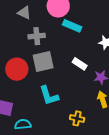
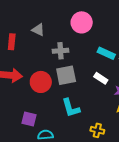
gray triangle: (24, 13) -> (38, 30), moved
cyan rectangle: (72, 26) -> (106, 53), moved

